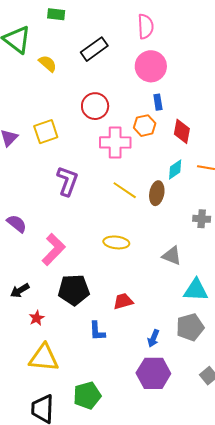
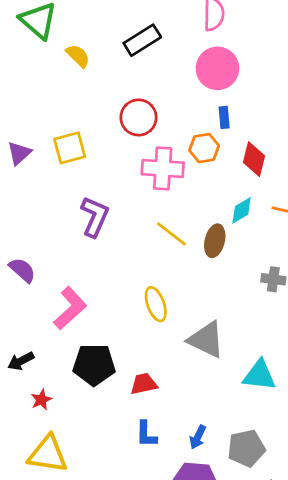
yellow ellipse: (116, 242) -> (156, 304), turned 60
gray triangle: (172, 256) -> (206, 340), moved, size x1.4
red trapezoid: (123, 301) -> (144, 384), moved
gray pentagon: (190, 327) -> (246, 448), moved
blue L-shape: (97, 331) -> (146, 434), moved

